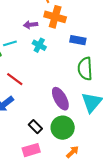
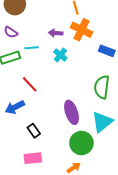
blue rectangle: (78, 40) -> (107, 51), moved
black rectangle: (35, 127) -> (34, 131), moved
green circle: (63, 128) -> (81, 143), moved

